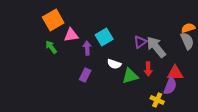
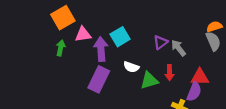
green arrow: (51, 47) -> (61, 48), turned 48
gray arrow: (156, 47) -> (178, 48), size x0.7
purple arrow: (87, 48) -> (101, 49), size x1.5
purple rectangle: (85, 75) -> (99, 79), size x1.6

